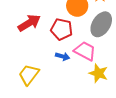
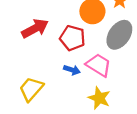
yellow star: (98, 73) -> (99, 98), moved

